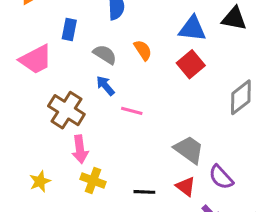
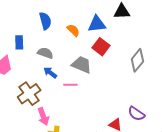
orange semicircle: (143, 50) -> (73, 30), moved
brown cross: (66, 110) -> (29, 94), turned 35
gray trapezoid: (189, 150) -> (82, 65), moved

